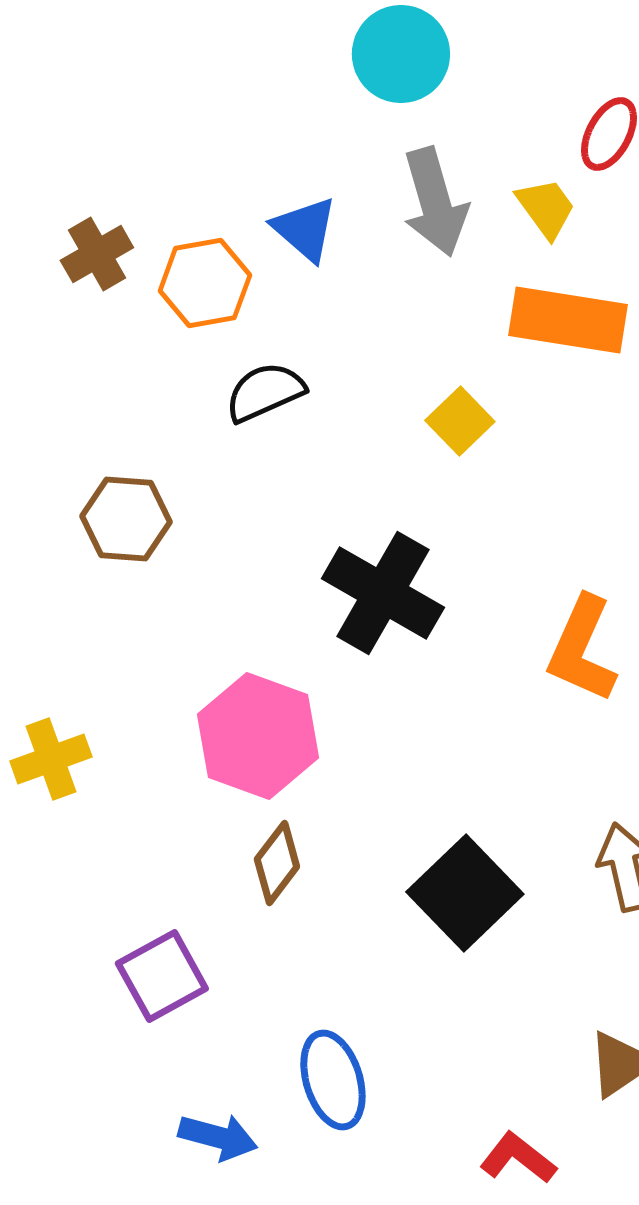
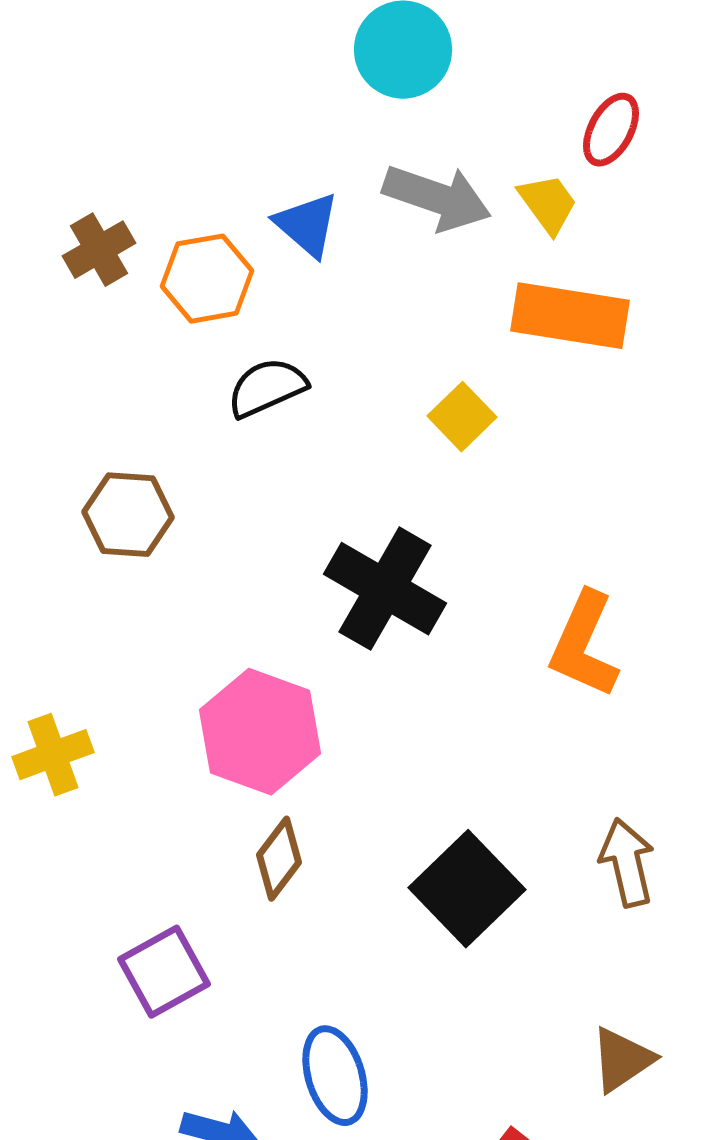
gray arrow: (435, 202) -> (437, 198), turned -55

